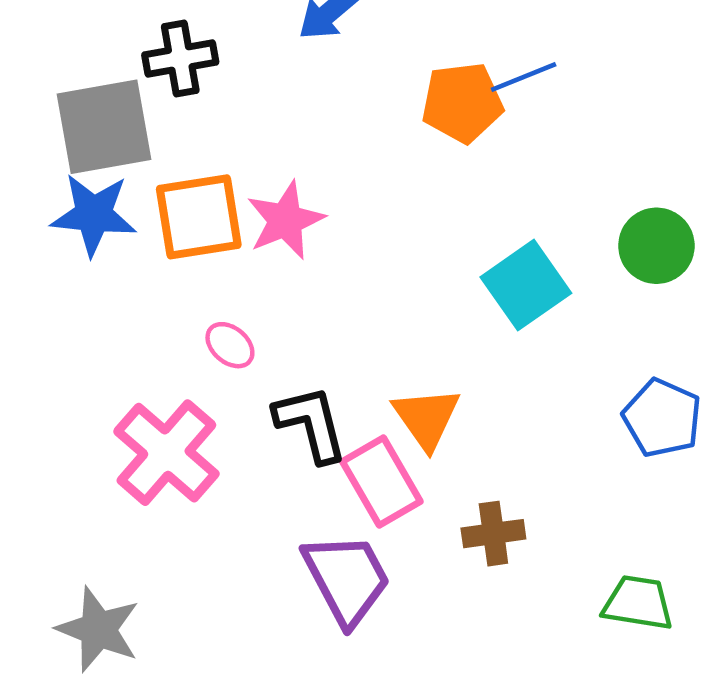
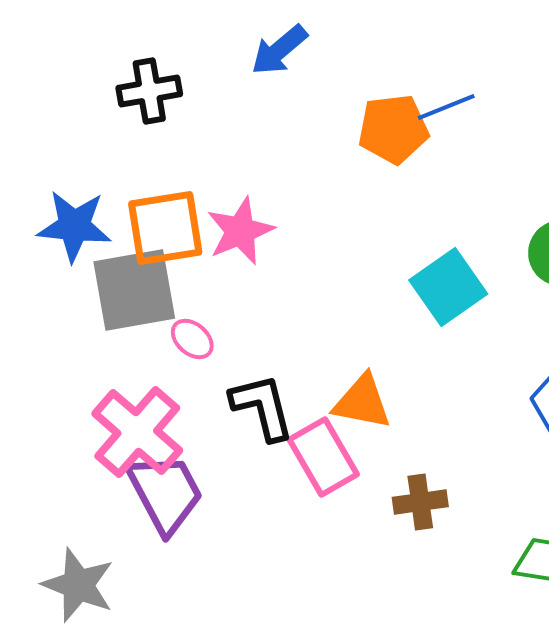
gray square: (104, 127) -> (134, 290), moved
orange triangle: (426, 418) -> (362, 402), turned -44
purple trapezoid: (347, 579) -> (165, 493), moved

